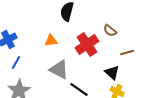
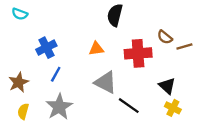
red cross: (87, 45) -> (138, 53), turned 30
brown line: (127, 53) -> (184, 46), moved

